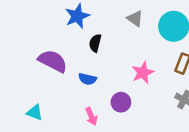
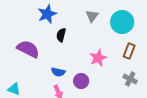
gray triangle: (135, 19) -> (92, 16), turned 32
blue semicircle: (87, 79) -> (58, 72), moved

